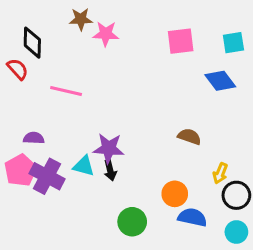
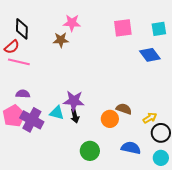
brown star: (81, 19) -> (61, 40), moved
red semicircle: (18, 69) -> (12, 47), turned 91
pink line: (66, 91) -> (19, 62), moved
brown semicircle: (189, 137) -> (124, 109), moved
yellow arrow: (220, 173) -> (150, 118), turned -144
orange circle: (175, 194) -> (110, 119), moved

